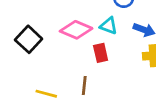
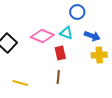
brown line: (84, 86) -> (58, 77), moved

